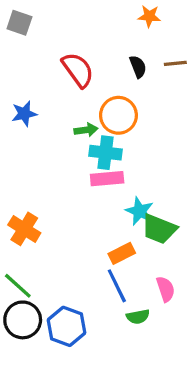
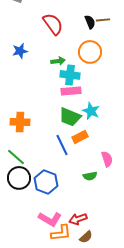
brown line: (175, 63) -> (103, 20), moved
orange circle: (118, 115) -> (90, 52), moved
orange cross: (24, 229) -> (20, 122), turned -30
green trapezoid: (159, 229) -> (70, 117), moved
blue line: (117, 286) -> (62, 145), moved

